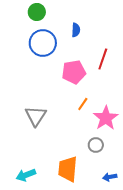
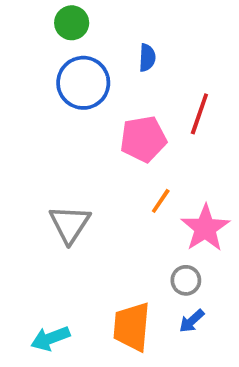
blue arrow: (110, 177) -> (192, 321), moved, turned -32

